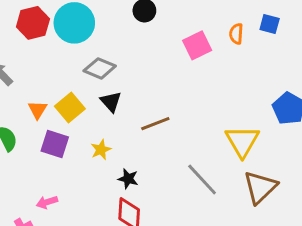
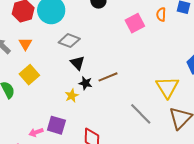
yellow square: (70, 107) -> (29, 75), moved
orange triangle: (38, 110) -> (25, 44), moved
purple square: (55, 144) -> (56, 125), moved
black star: (128, 179) -> (85, 83), moved

